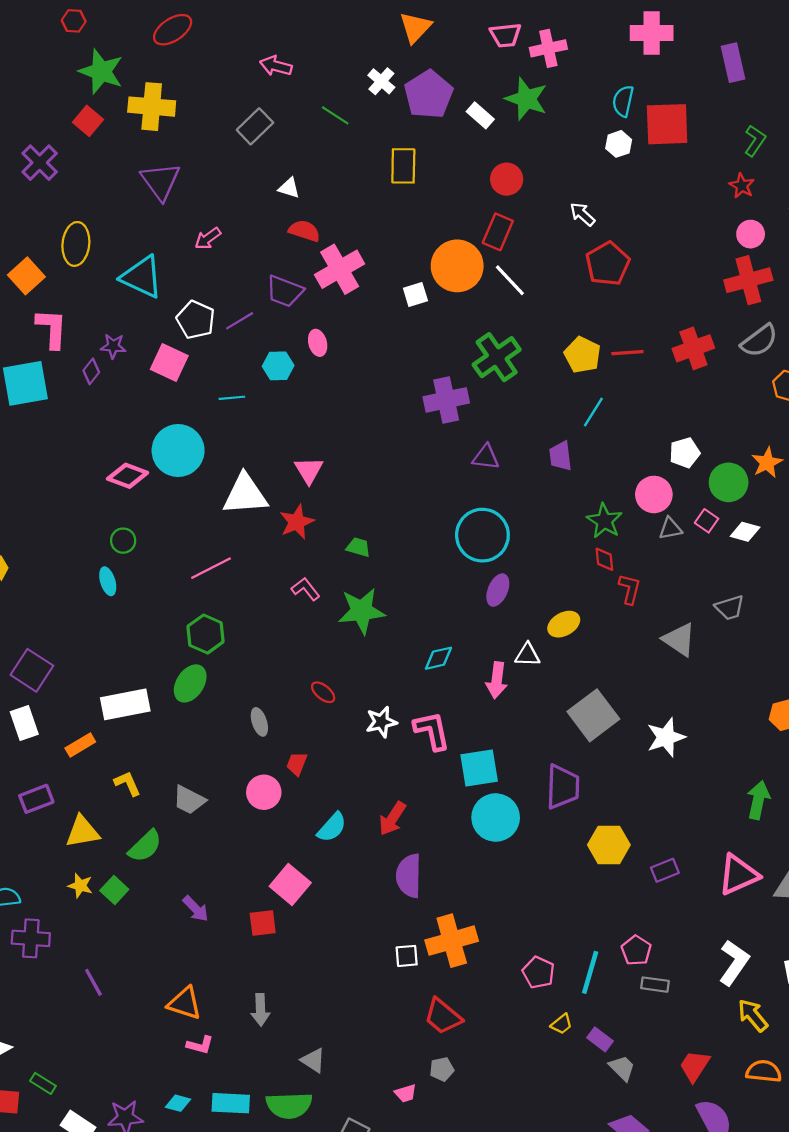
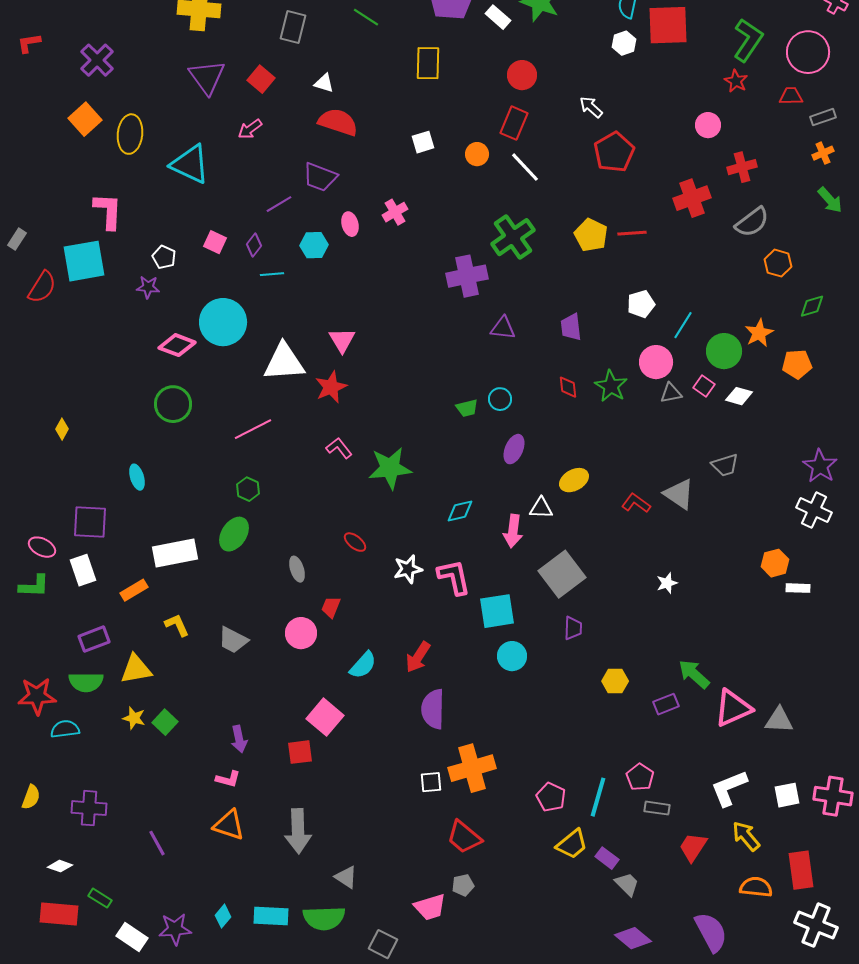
red square: (88, 121) -> (261, 79), moved
gray rectangle: (255, 126) -> (293, 27), turned -32
green L-shape: (755, 141) -> (748, 40), size x1.5
red semicircle: (304, 231) -> (338, 122), size x1.4
pink circle: (751, 234) -> (708, 125), moved
orange circle: (457, 266) -> (477, 154), size x0.5
pink cross: (340, 269) -> (395, 212), moved, size x0.6
orange square: (26, 276) -> (85, 119), moved
red cross: (748, 280) -> (742, 167), size x0.7
white square: (415, 294) -> (423, 142), moved
white pentagon: (196, 320) -> (164, 257), moved, size x0.7
purple star: (113, 346) -> (148, 287), moved
red cross: (693, 348) -> (692, 198), moved
pink square: (169, 363) -> (215, 242), size x0.7
purple diamond: (91, 371) -> (254, 245), moved
cyan line: (593, 412) -> (683, 325), moved
white pentagon: (685, 453) -> (641, 304), moved
cyan circle: (482, 535) -> (500, 399), size x0.5
green circle: (123, 541) -> (173, 404), size x1.6
green trapezoid: (358, 547) -> (467, 408), moved, turned 150
red diamond: (604, 559) -> (568, 387), moved
cyan ellipse: (108, 581) -> (137, 477), moved
red L-shape: (630, 589) -> (636, 503), moved, turned -68
green hexagon: (206, 634) -> (248, 489), size x0.7
purple square: (32, 670) -> (90, 522), turned -30
gray square: (593, 715) -> (562, 574), moved
white star: (666, 737) -> (667, 583), size x0.6
purple trapezoid: (563, 787) -> (573, 628), size x0.6
green arrow: (758, 800) -> (694, 674), moved, turned -60
cyan circle: (496, 818) -> (512, 656), size x0.7
yellow hexagon: (609, 845) -> (615, 681), size x0.7
green semicircle: (145, 846) -> (86, 682), moved, turned 44
purple arrow: (196, 909) -> (239, 739), turned 32
purple cross: (31, 938) -> (89, 808), moved
white L-shape: (734, 963) -> (729, 788), turned -147
purple line: (93, 982) -> (157, 843), moved
gray arrow: (260, 1010) -> (298, 831), size x1.5
yellow trapezoid: (562, 1024) -> (572, 844), size x1.6
pink L-shape: (200, 1045) -> (228, 779), moved
red trapezoid: (695, 1066) -> (693, 847), moved
pink trapezoid: (406, 1093) -> (430, 907), size x1.6
cyan diamond: (178, 1103) -> (223, 916), turned -65

